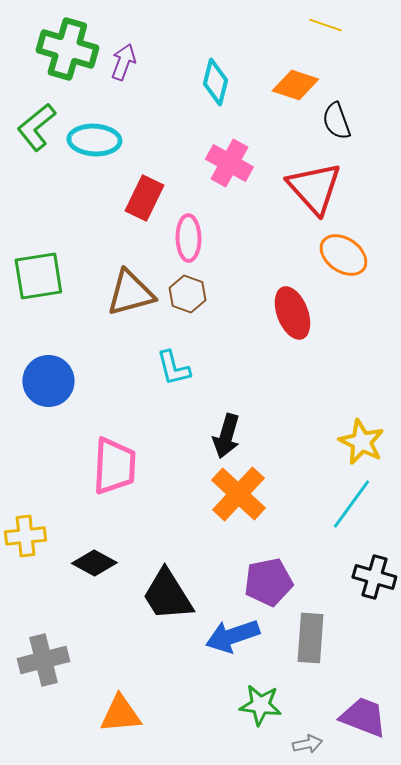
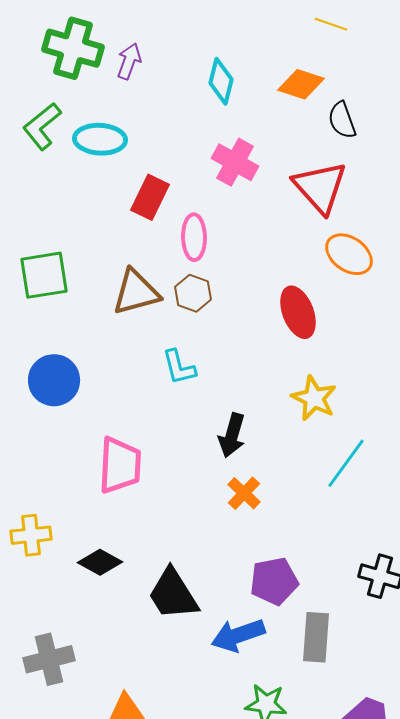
yellow star: (361, 442) -> (314, 398), moved
orange cross: (238, 494) -> (244, 493), size x0.6
cyan line: (351, 504) -> (346, 463), moved

